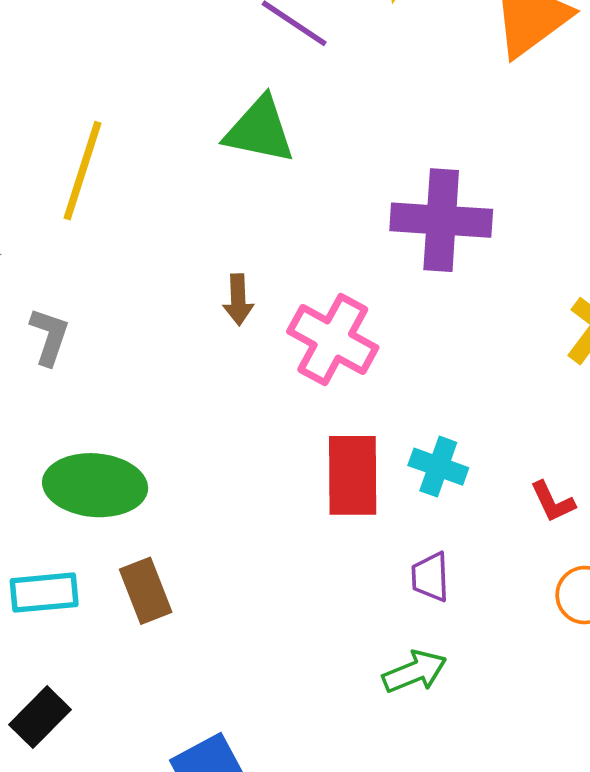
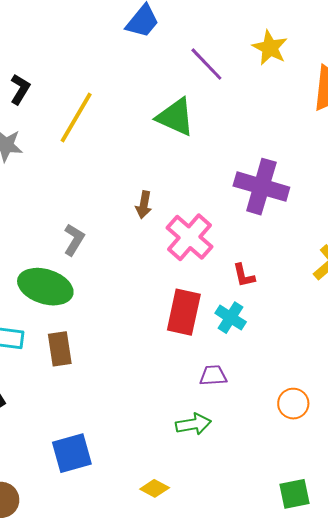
gray L-shape: (49, 336) -> (74, 240), moved
red L-shape: (553, 502) -> (244, 275), moved
purple trapezoid: (430, 577) -> (213, 375), turned 76

